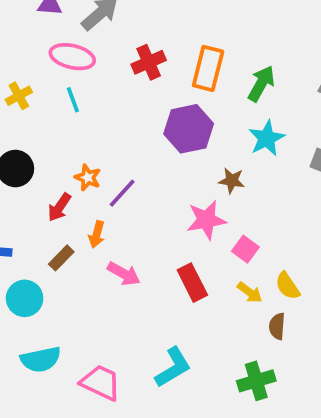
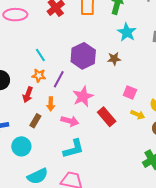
cyan line: (73, 100) -> (40, 55), moved
purple hexagon: (189, 129) -> (83, 56), moved
pink star: (206, 220) -> (83, 96), moved
cyan L-shape: (173, 367) -> (73, 149), moved, turned 30

